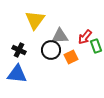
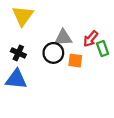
yellow triangle: (35, 20) -> (23, 16), moved
orange square: (71, 57) -> (75, 61), turned 32

